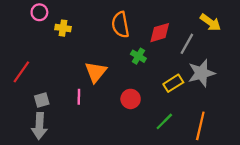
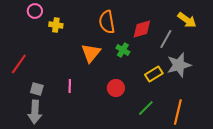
orange triangle: (96, 72) -> (91, 53), moved
gray square: (42, 100) -> (37, 89), turned 32

